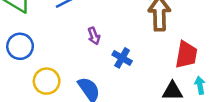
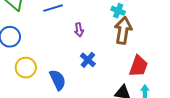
purple arrow: (94, 36) -> (79, 30), moved

